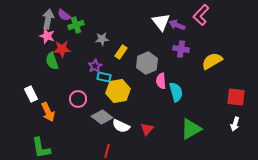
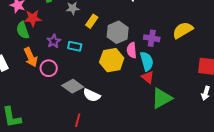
purple cross: (181, 49) -> (152, 38), moved
purple star: (95, 66) -> (54, 41), moved
yellow hexagon: (118, 91) -> (112, 60), moved
orange arrow: (48, 112) -> (31, 57), moved
red triangle: (147, 129) -> (148, 77), moved, turned -32

